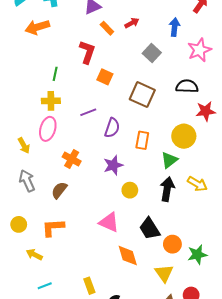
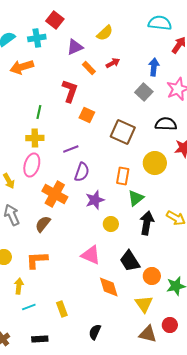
gray square: (152, 53) -> (144, 92), moved
purple semicircle: (112, 128) -> (82, 172), moved
yellow circle: (184, 136) -> (155, 163), moved
orange cross: (72, 159) -> (55, 194), size x1.4
green triangle: (169, 160) -> (136, 198), moved
yellow arrow: (34, 255) -> (19, 286), turned 70
cyan line: (45, 286) -> (29, 307), moved
yellow rectangle: (89, 286) -> (62, 309), moved

